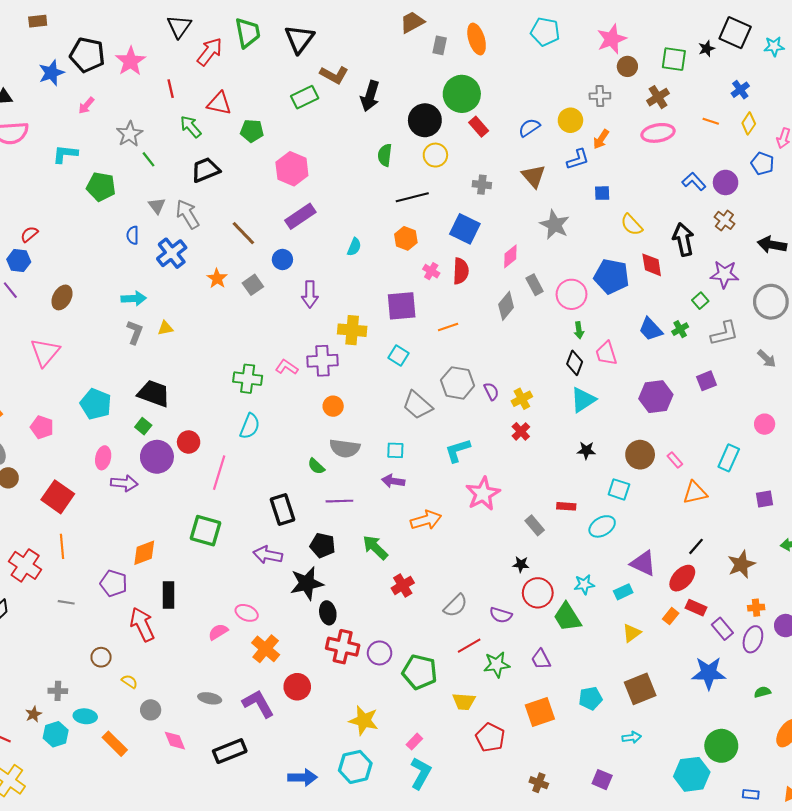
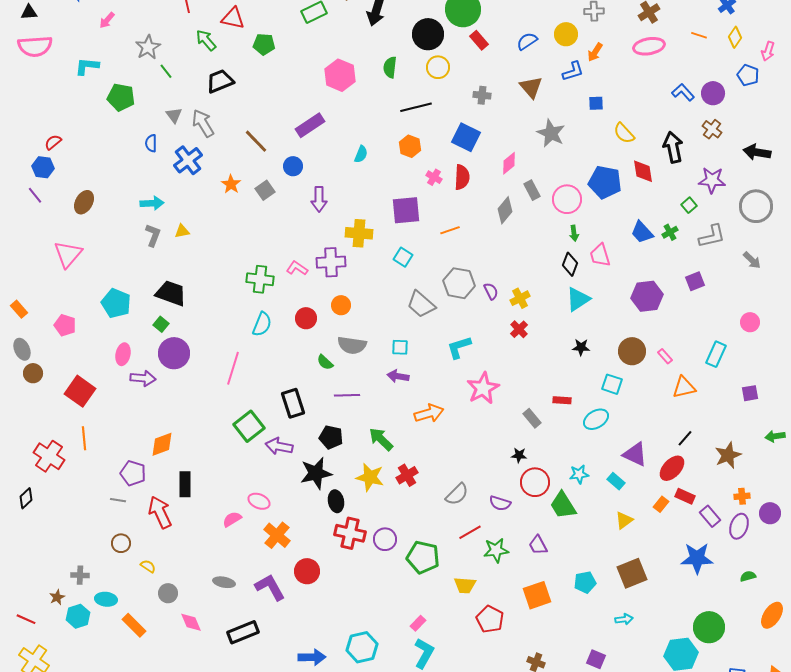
pink hexagon: (292, 169) -> (340, 75), moved
red circle: (189, 442) -> (306, 318), moved
green square: (205, 531) -> (249, 426), moved, turned 36
cyan rectangle: (623, 592) -> (616, 481), turned 66
gray line: (66, 602) -> (118, 500), moved
yellow star: (364, 720) -> (370, 477), moved

